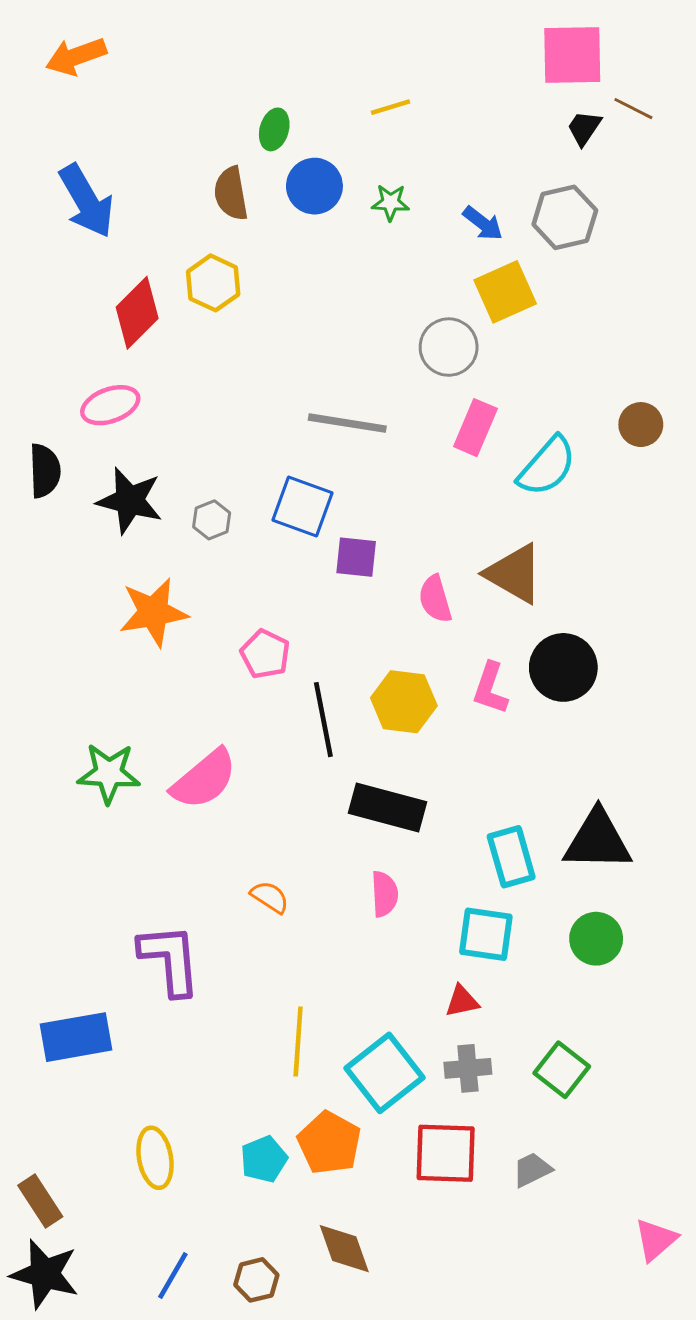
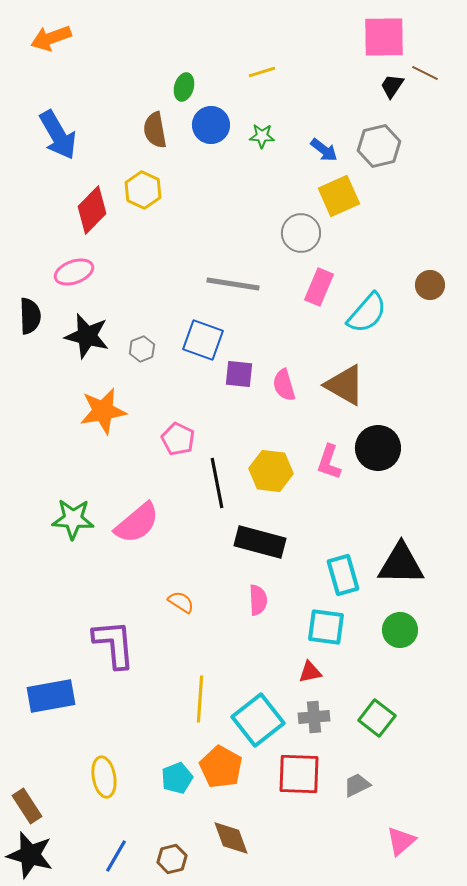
pink semicircle: (435, 599) -> (284, 385), moved
pink triangle: (656, 1240) -> (401, 841), moved

